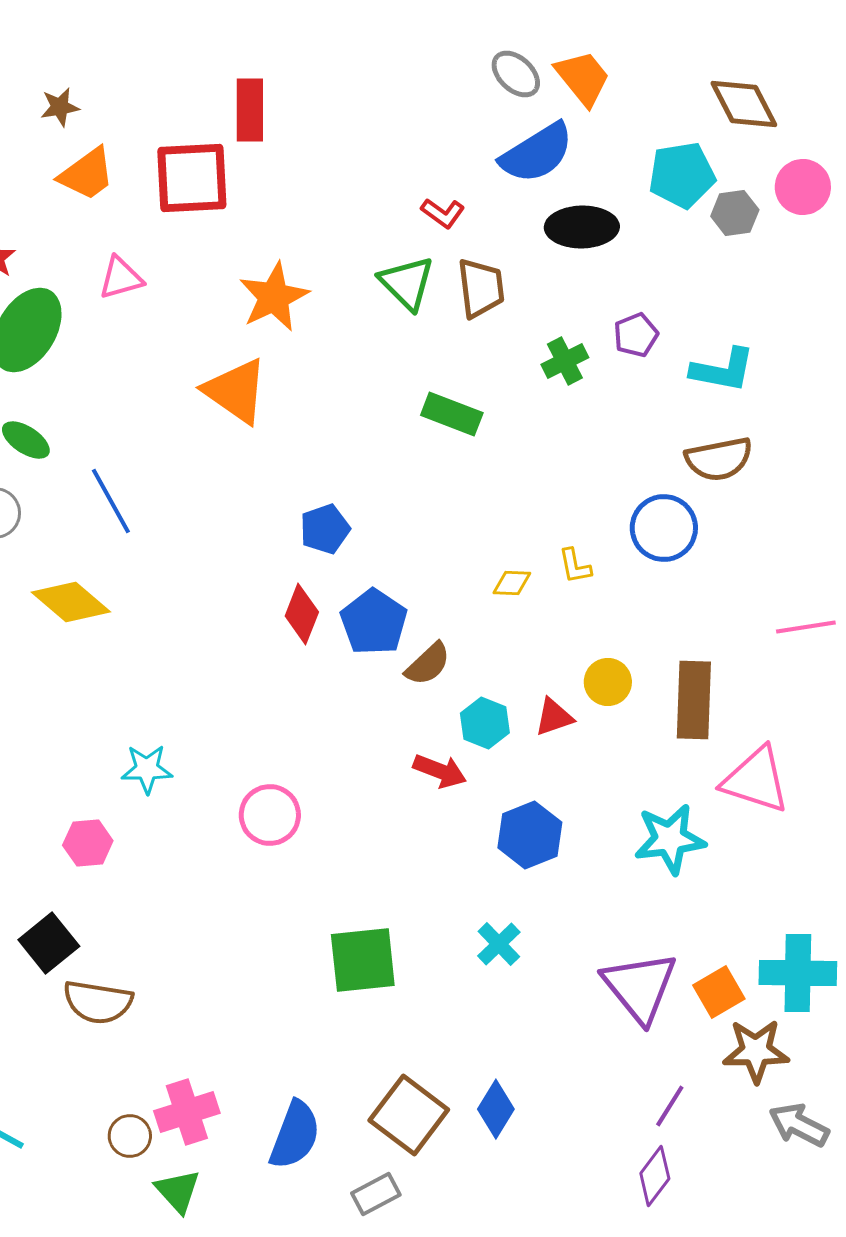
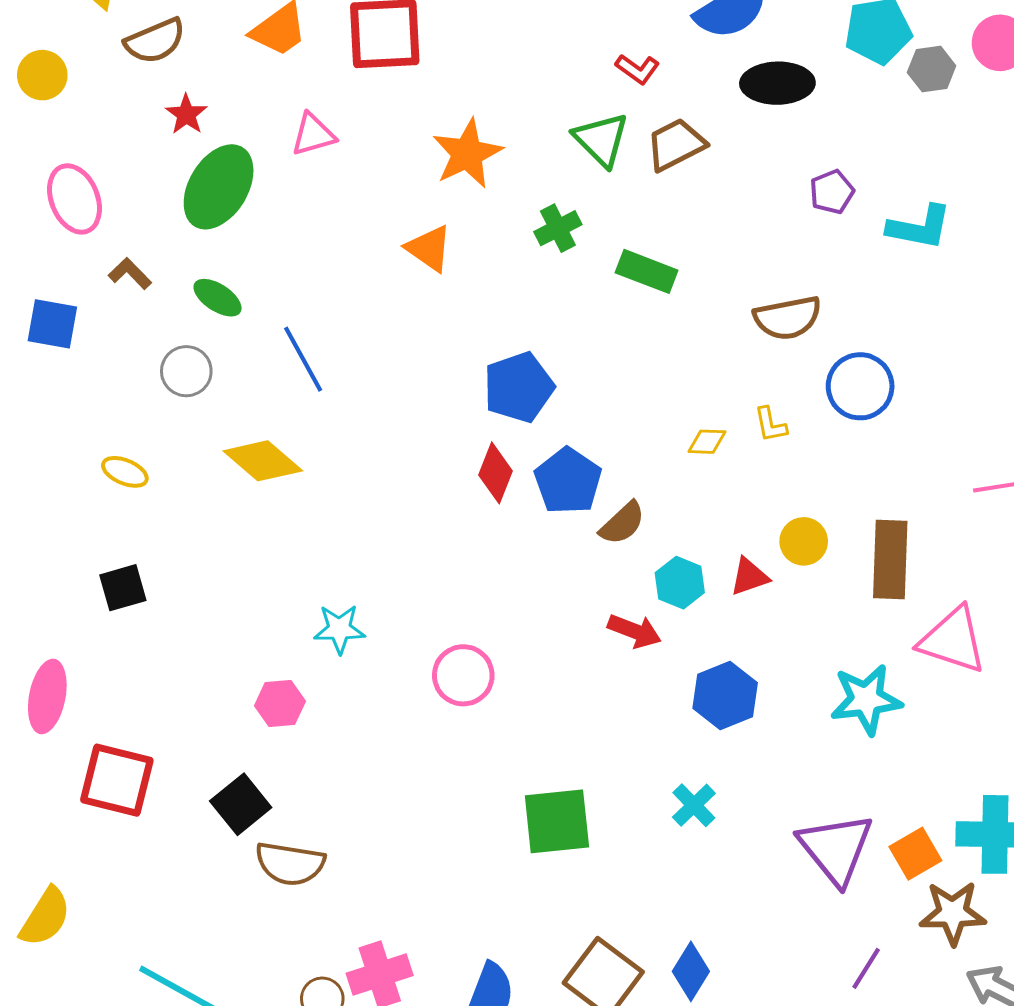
brown trapezoid: (481, 288) -> (676, 145), turned -110
green cross: (565, 361) -> (558, 228), moved
orange triangle: (236, 391) -> (429, 248), size x0.7
brown semicircle: (719, 459) -> (788, 318), moved
blue pentagon: (325, 529) -> (519, 387), size x1.4

